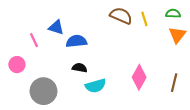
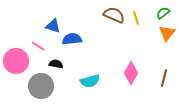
green semicircle: (173, 14) -> (163, 13), turned -40
pink line: (34, 40) -> (38, 46), moved, turned -32
pink circle: (17, 65) -> (16, 61), size x1.6
black semicircle: (80, 68) -> (56, 64), moved

